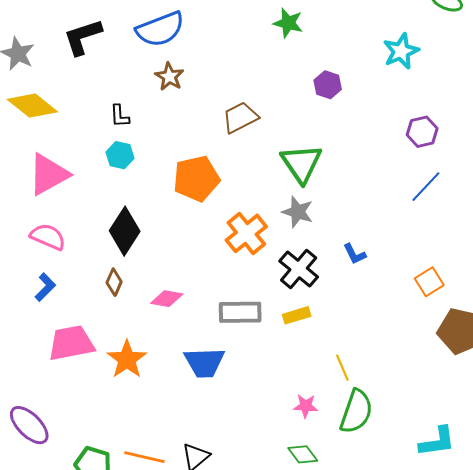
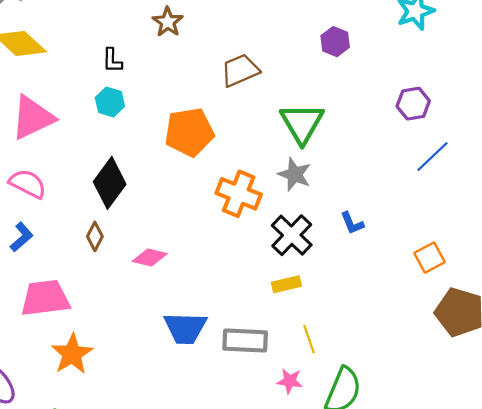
purple hexagon: (422, 132) -> (413, 104), moved
orange cross: (246, 233) -> (239, 194), turned -33
gray rectangle: (240, 312) -> (245, 341), moved
orange star: (127, 359) -> (72, 354), moved
yellow line: (342, 368) -> (309, 339), moved

